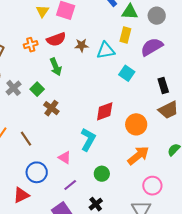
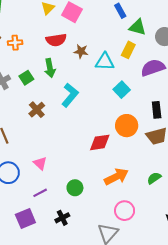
orange cross: (31, 45) -> (15, 43), moved
green square: (37, 89) -> (26, 78), moved
red diamond: (105, 111) -> (100, 142), moved
orange circle: (136, 124) -> (127, 126), moved
cyan L-shape: (88, 139) -> (70, 95), moved

